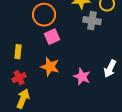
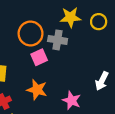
gray cross: (92, 21) -> (58, 40), moved
white arrow: (110, 69) -> (102, 81), moved

